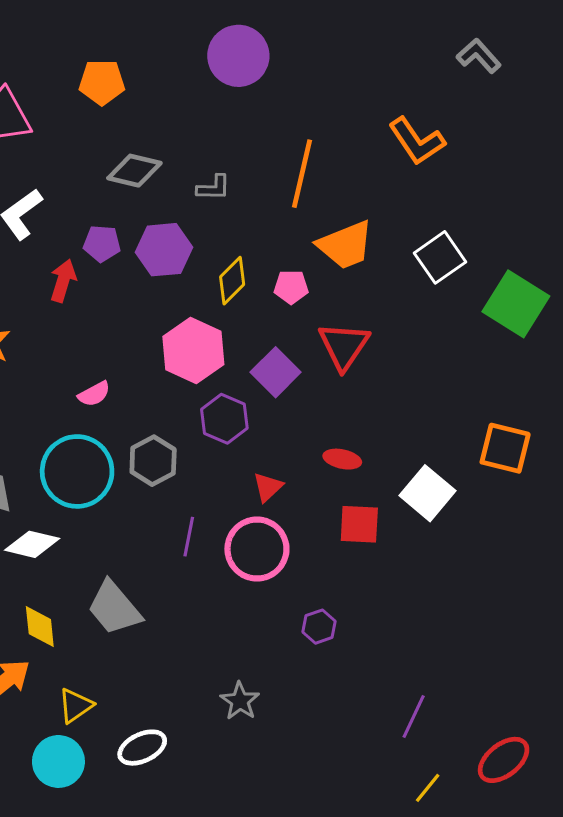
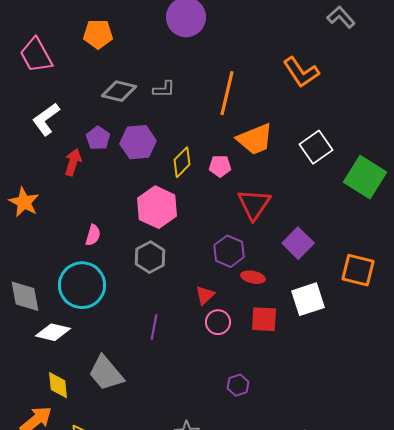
gray L-shape: (214, 188) -> (164, 89), moved
purple pentagon: (102, 243) -> (98, 138), turned 30
purple square: (276, 372) -> (298, 243), moved
pink semicircle: (94, 394) -> (93, 235), turned -45
purple hexagon: (224, 419) -> (229, 251), moved
gray hexagon: (153, 461) -> (150, 257), moved
white square: (428, 493) -> (308, 299), turned 32
pink circle: (257, 549) -> (218, 322), moved, size x0.6

